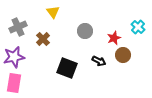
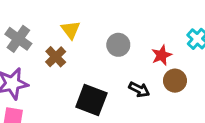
yellow triangle: (53, 12) -> (71, 30), moved
gray cross: (18, 27) -> (18, 39), turned -30

